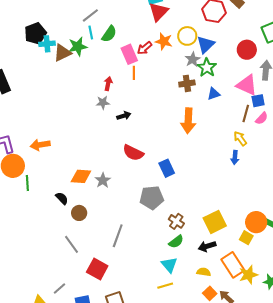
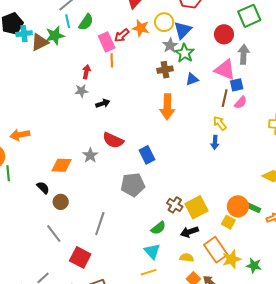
gray star: (103, 180) -> (90, 155), moved
brown cross: (176, 221) -> (175, 205), moved

